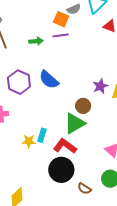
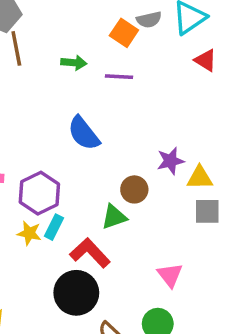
purple line: (60, 35) -> (119, 77), moved
purple hexagon: (19, 82) -> (39, 193), moved
green triangle: (75, 123) -> (114, 217), size x0.7

